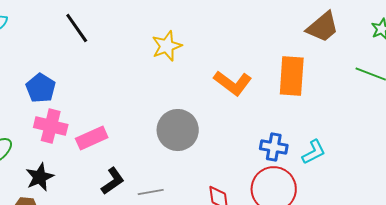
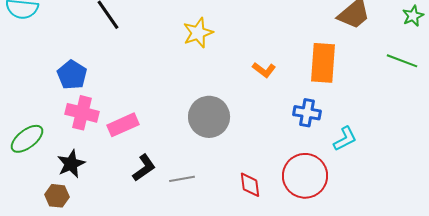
orange L-shape: (233, 83) -> (264, 70), size x0.6
blue cross: (274, 147) -> (307, 113), moved

